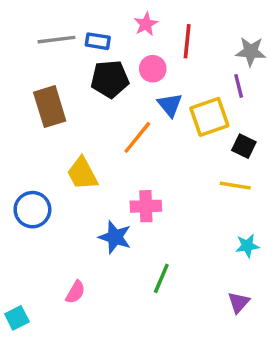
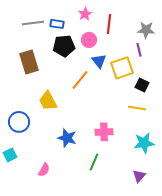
pink cross: (146, 206) -> (104, 132), moved
cyan star: (247, 246) -> (144, 143), size x1.5
cyan square: (17, 318) -> (10, 155), moved

